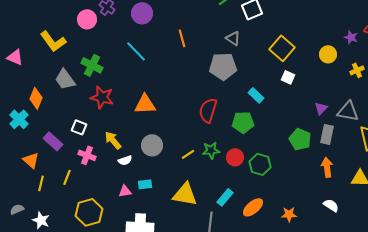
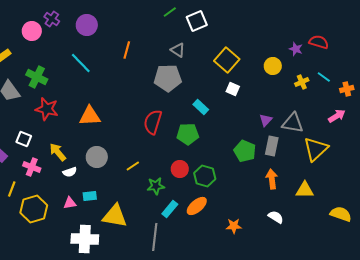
orange line: (182, 38) -> (127, 50), turned 30
green star: (211, 150) -> (156, 186), moved
yellow triangle: (185, 194) -> (115, 216), moved
orange ellipse: (253, 207) -> (197, 206), moved
yellow hexagon: (89, 212) -> (34, 209), moved

